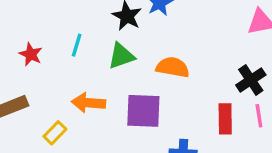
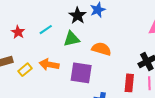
cyan line: (77, 45) -> (46, 30), turned 32
yellow rectangle: (55, 133) -> (25, 70), moved

